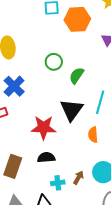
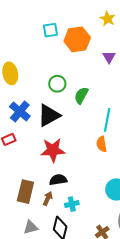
black triangle: (72, 110) -> (49, 115), moved, turned 30
orange semicircle: (93, 135) -> (102, 144), moved
brown arrow: (78, 178) -> (48, 198), moved

